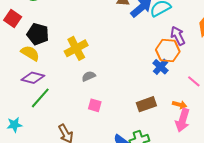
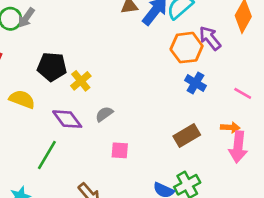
black pentagon: (38, 34) -> (52, 67), moved
yellow cross: (76, 48) -> (81, 81), size x0.7
orange hexagon: (168, 51) -> (187, 48), moved
purple diamond: (33, 78) -> (67, 119), moved, turned 50

